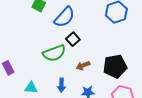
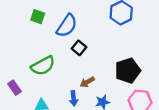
green semicircle: (54, 53) -> (43, 66), moved
brown arrow: (83, 66) -> (87, 82), moved

